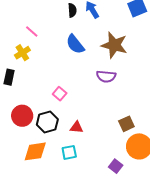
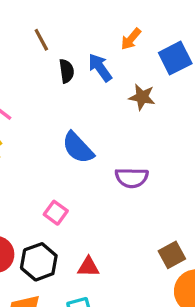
blue semicircle: (75, 44) -> (78, 148), moved
brown star: (114, 45) -> (142, 97), moved, size x0.6

